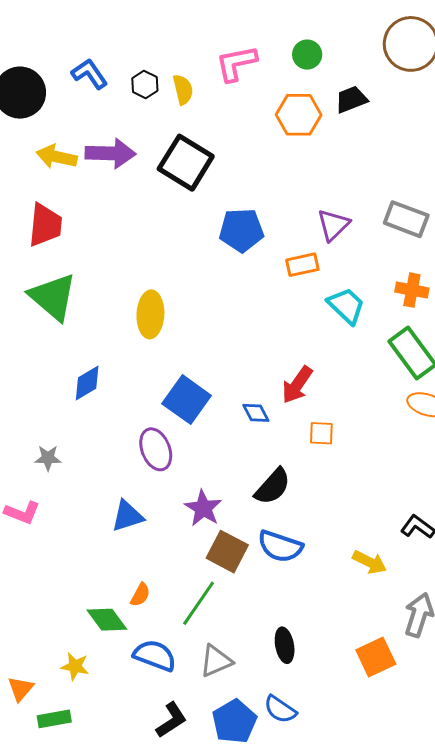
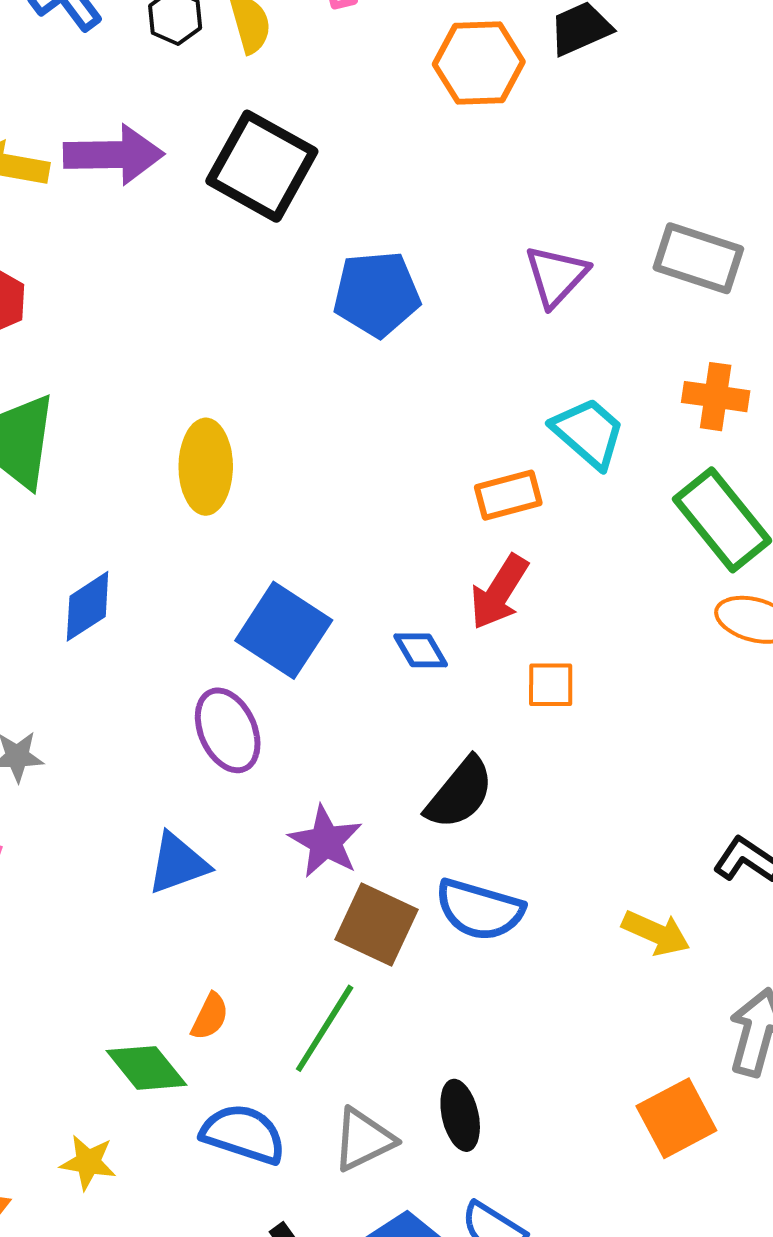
orange rectangle: (302, 265) -> (508, 495), moved
black ellipse: (285, 645) -> (460, 1115), moved

